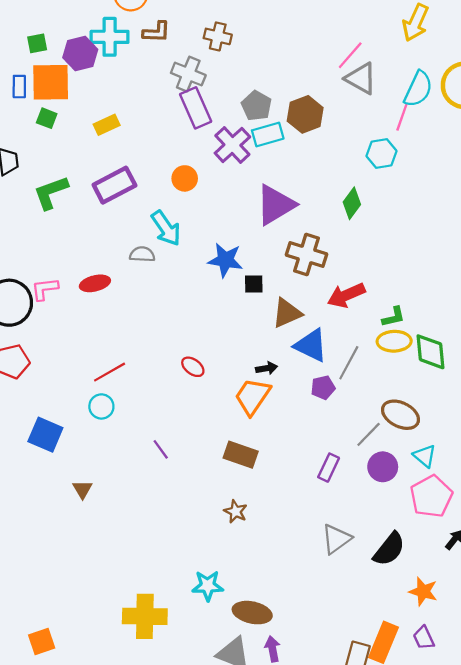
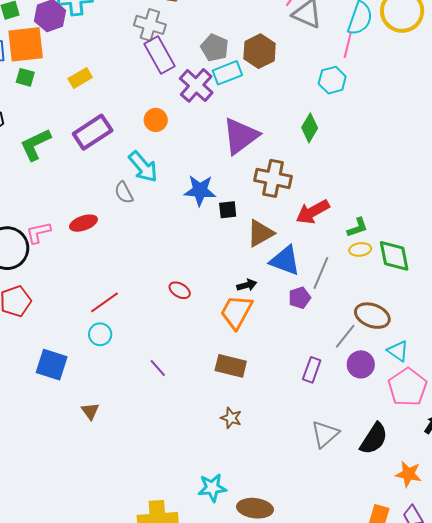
gray semicircle: (142, 254) -> (124, 193), turned -115
yellow ellipse: (394, 341) -> (360, 249), size x0.7

